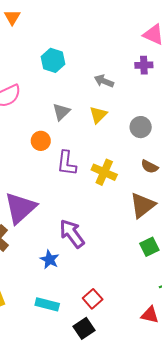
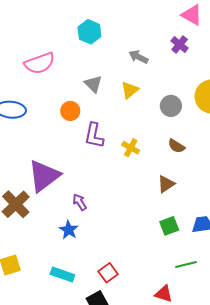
purple cross: (144, 65) -> (180, 45), turned 36
gray triangle: (61, 112) -> (93, 84), turned -36
yellow cross: (104, 172) -> (131, 148), size x0.7
brown triangle: (143, 205) -> (166, 184), size x0.7
purple arrow: (72, 234) -> (80, 202), moved, size x0.6

